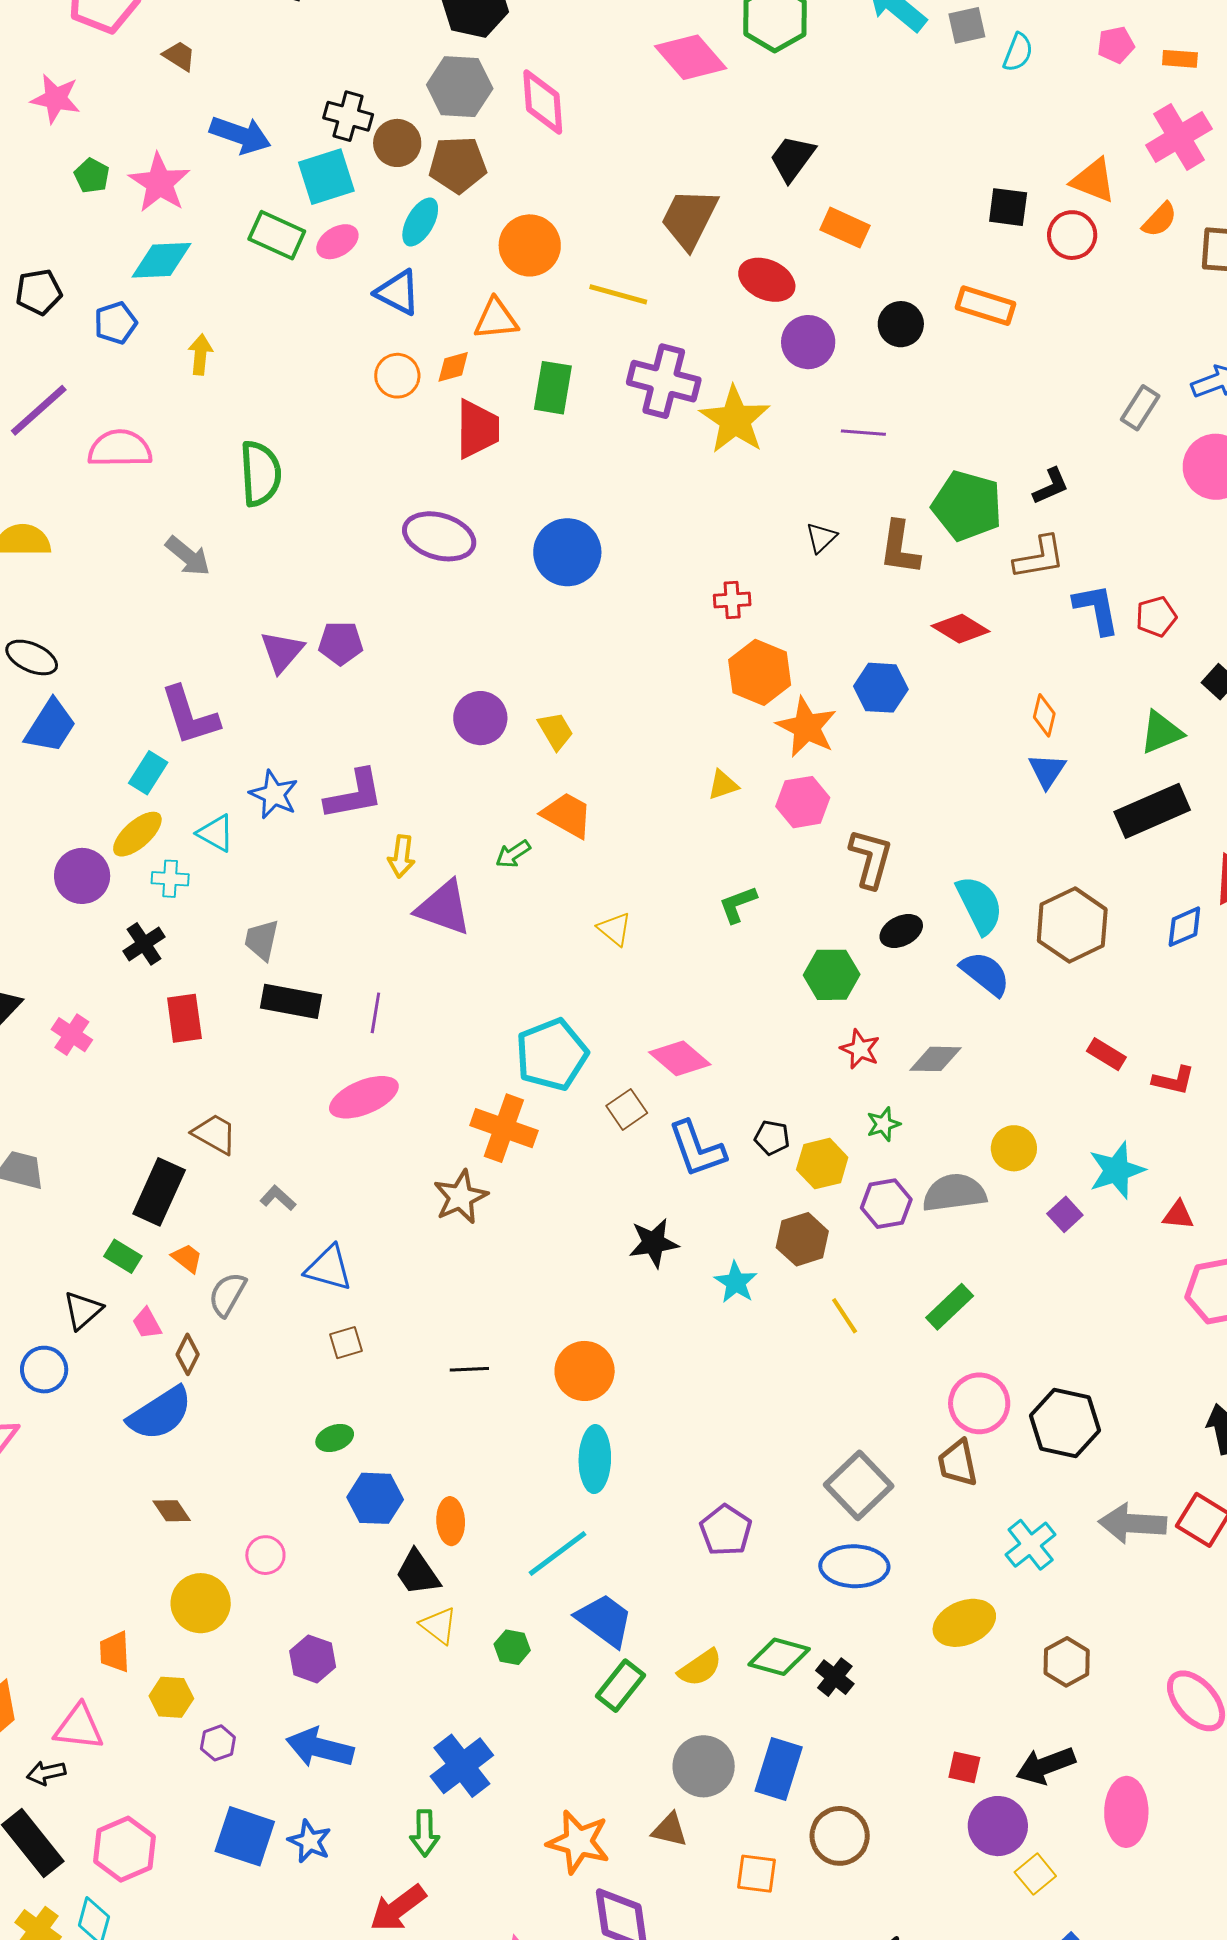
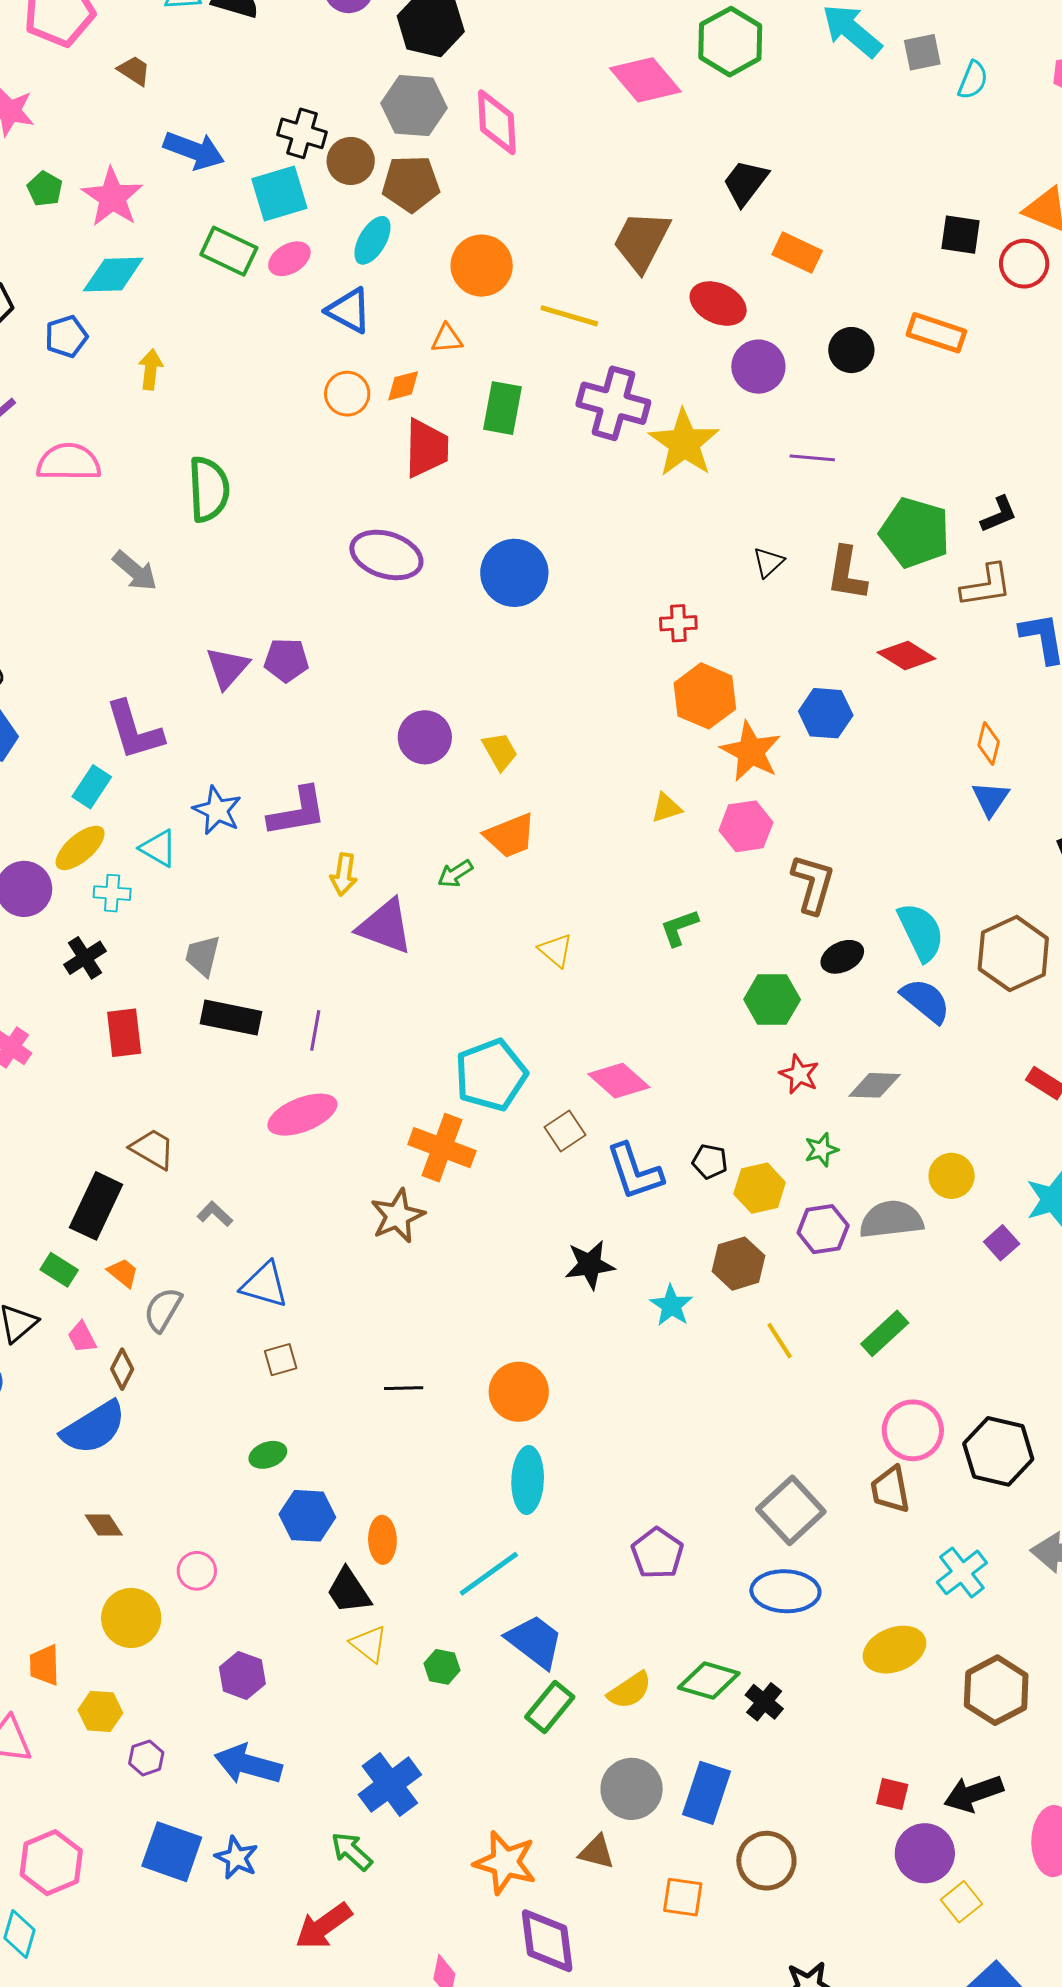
orange triangle: (496, 319) -> (447, 339), size x0.7
orange trapezoid: (567, 815) -> (510, 836), turned 128
brown hexagon: (1067, 1662) -> (996, 1690), size x1.4
green arrow: (425, 1833) -> (352, 1851), turned 132

